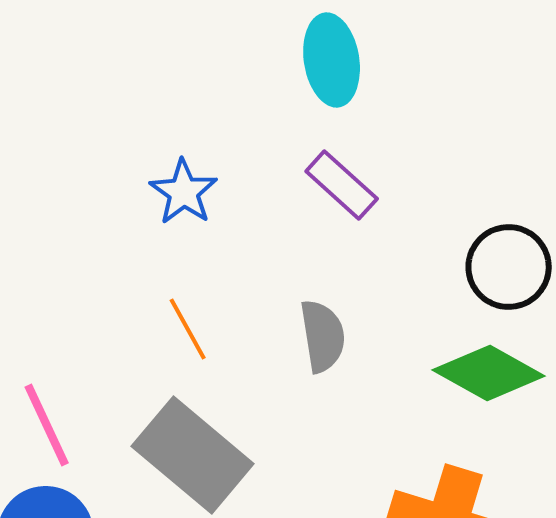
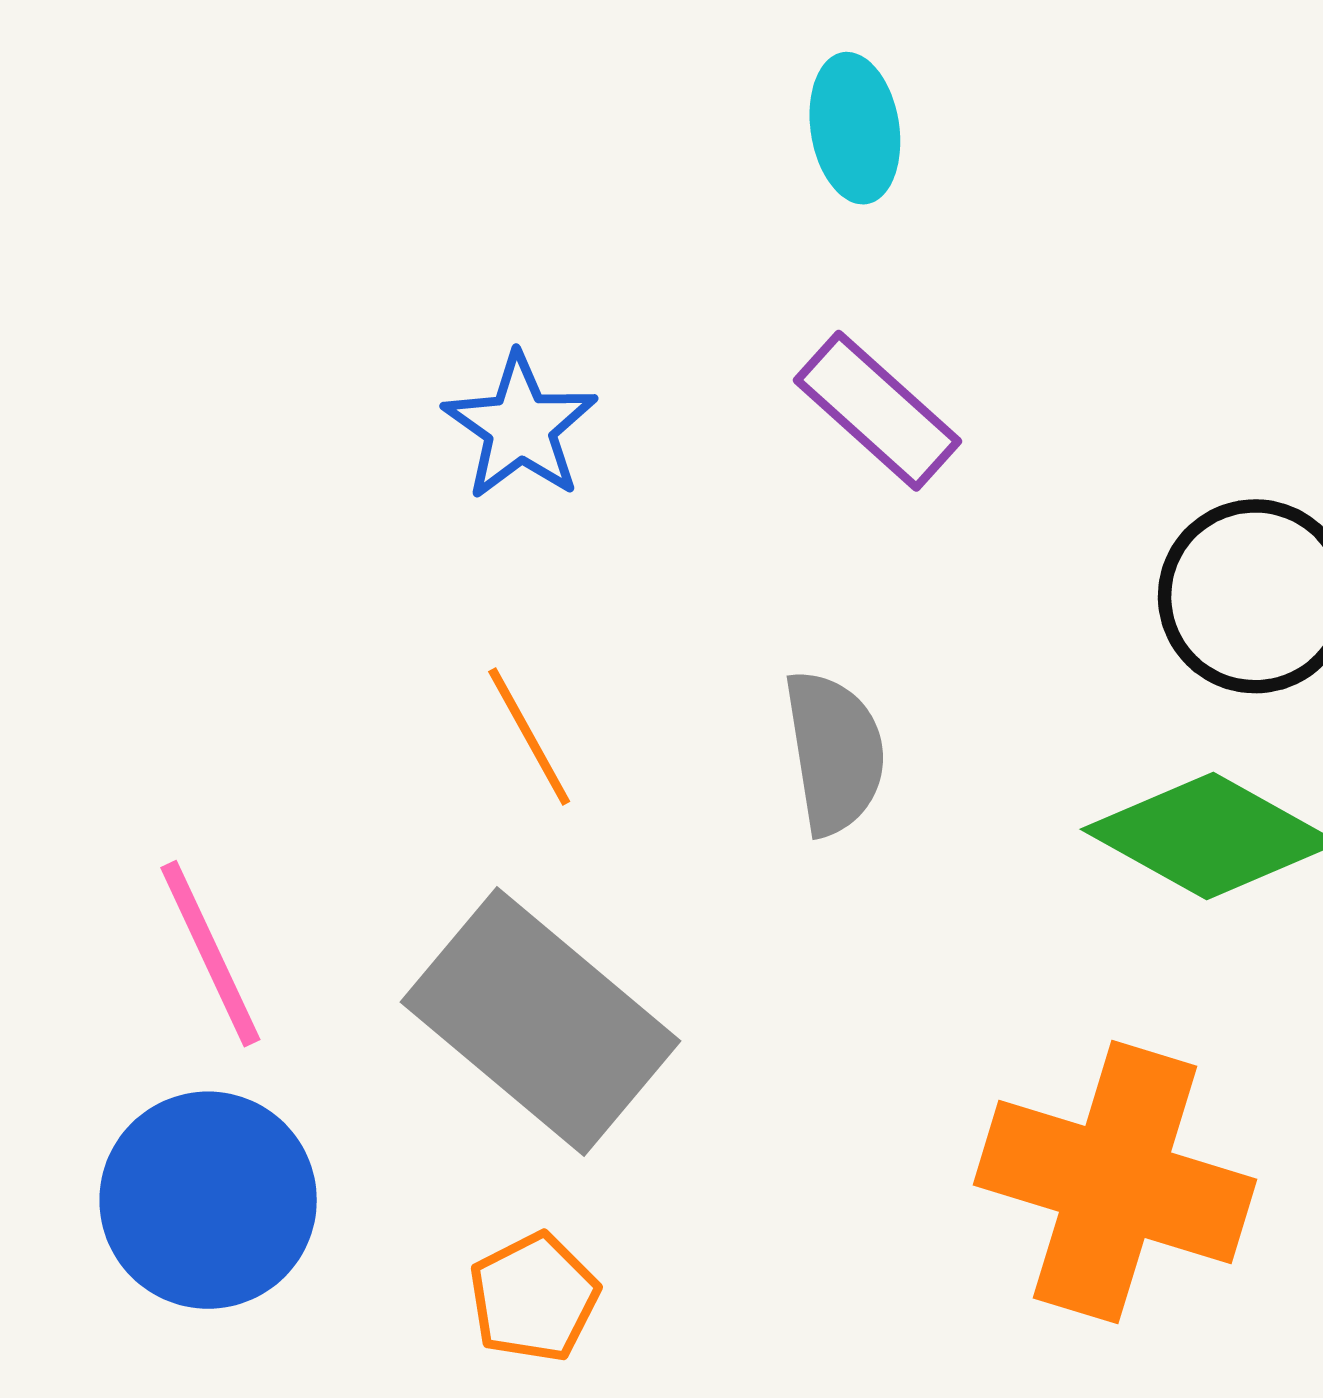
cyan ellipse: (332, 60) -> (855, 128), size x0.7

